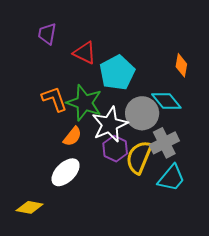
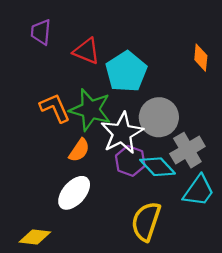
cyan diamond: (166, 101) -> (158, 167), moved
yellow semicircle: (139, 157) -> (146, 221), moved

